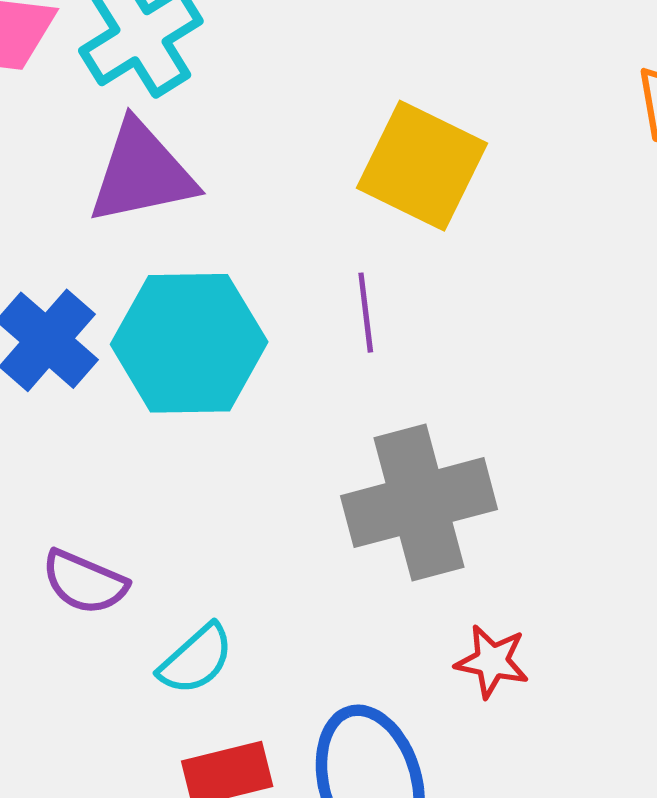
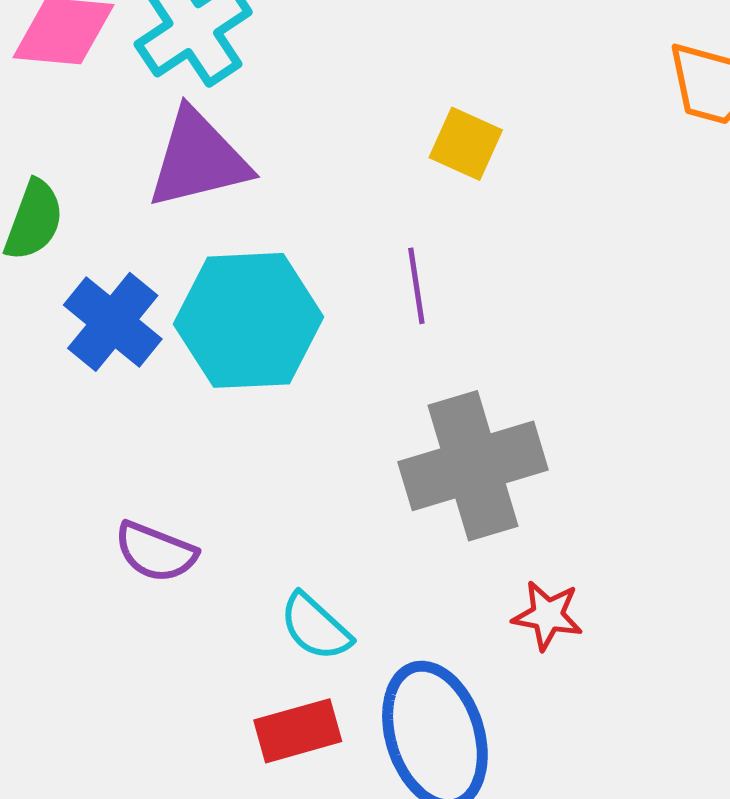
yellow square: (422, 166) -> (466, 144), size x0.6
cyan semicircle: (196, 659) -> (315, 627), moved, turned 86

